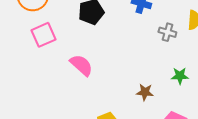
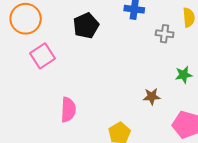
pink semicircle: (81, 65) -> (68, 110), moved, turned 60

